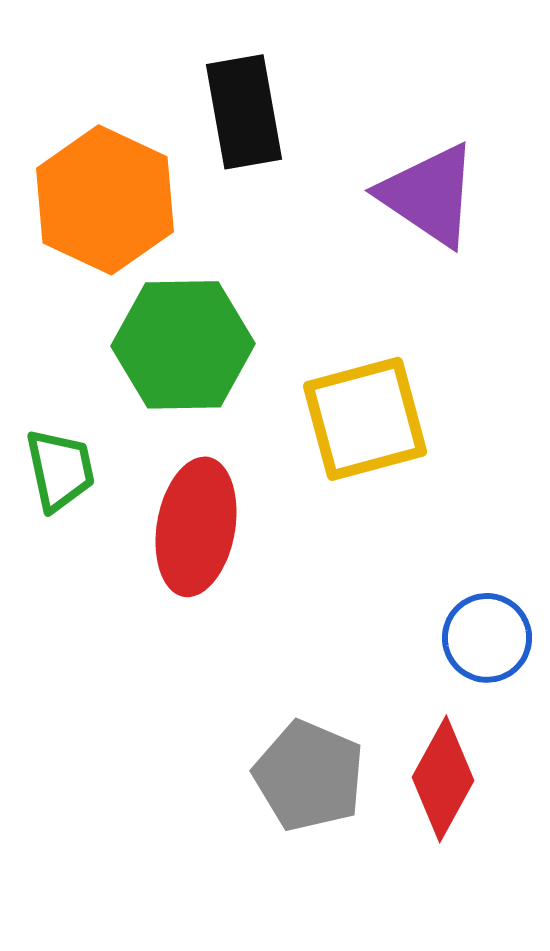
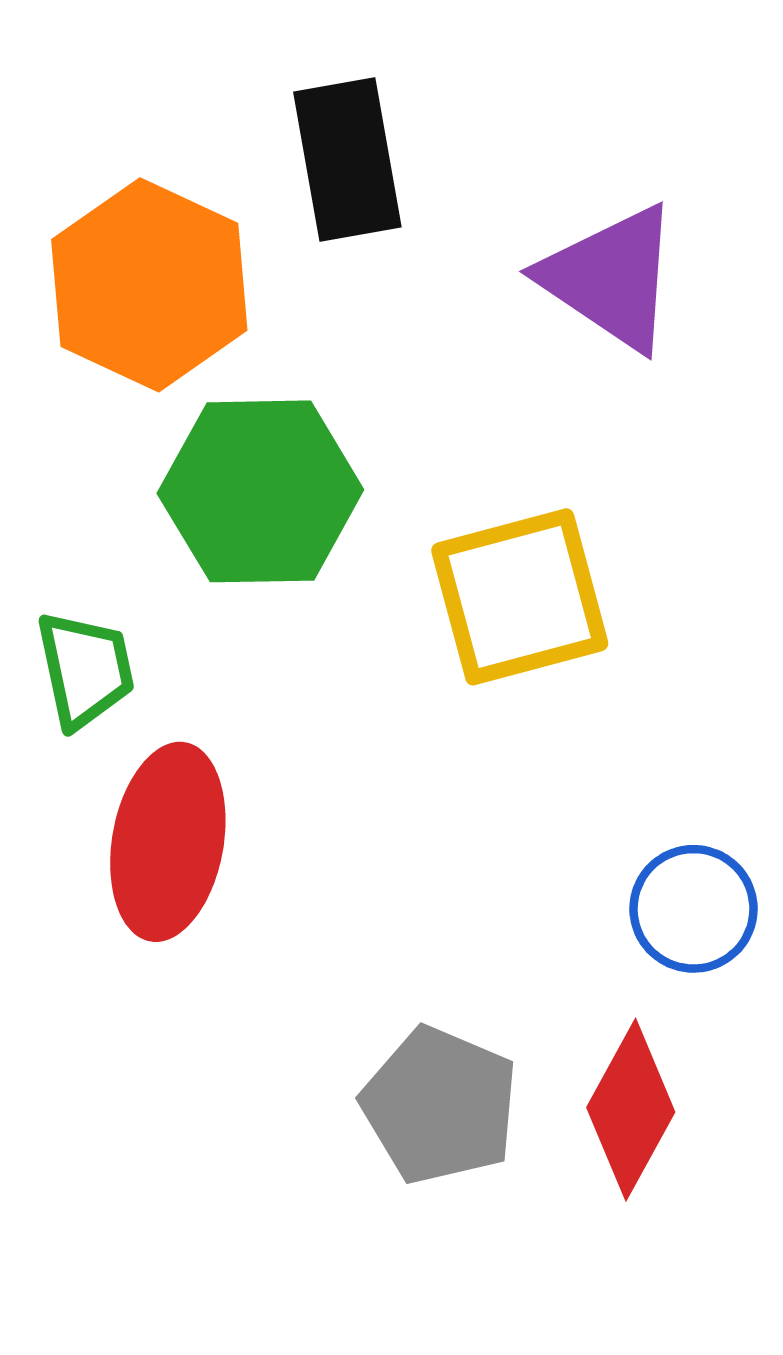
red ellipse: (196, 527) -> (168, 842), moved

